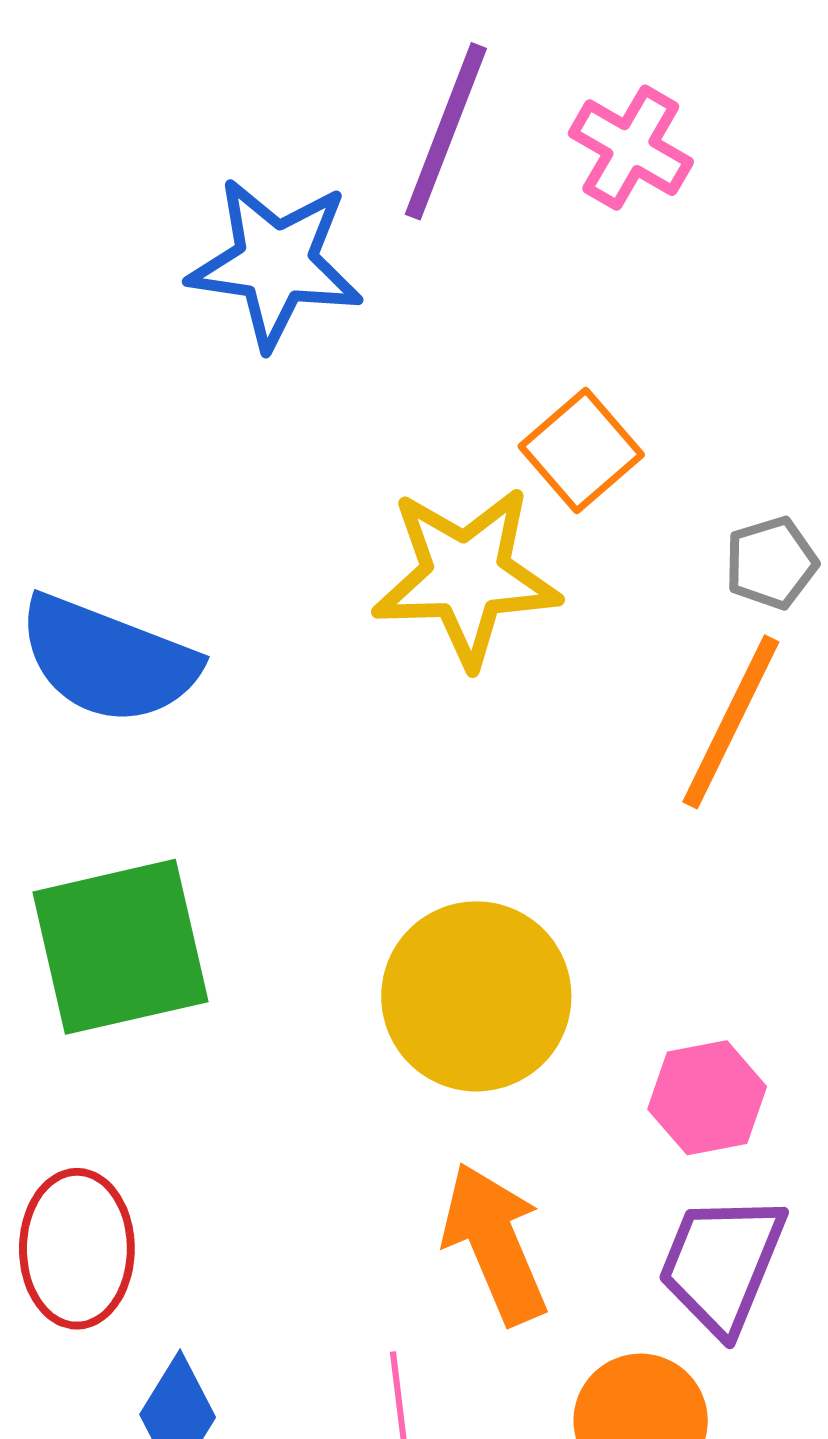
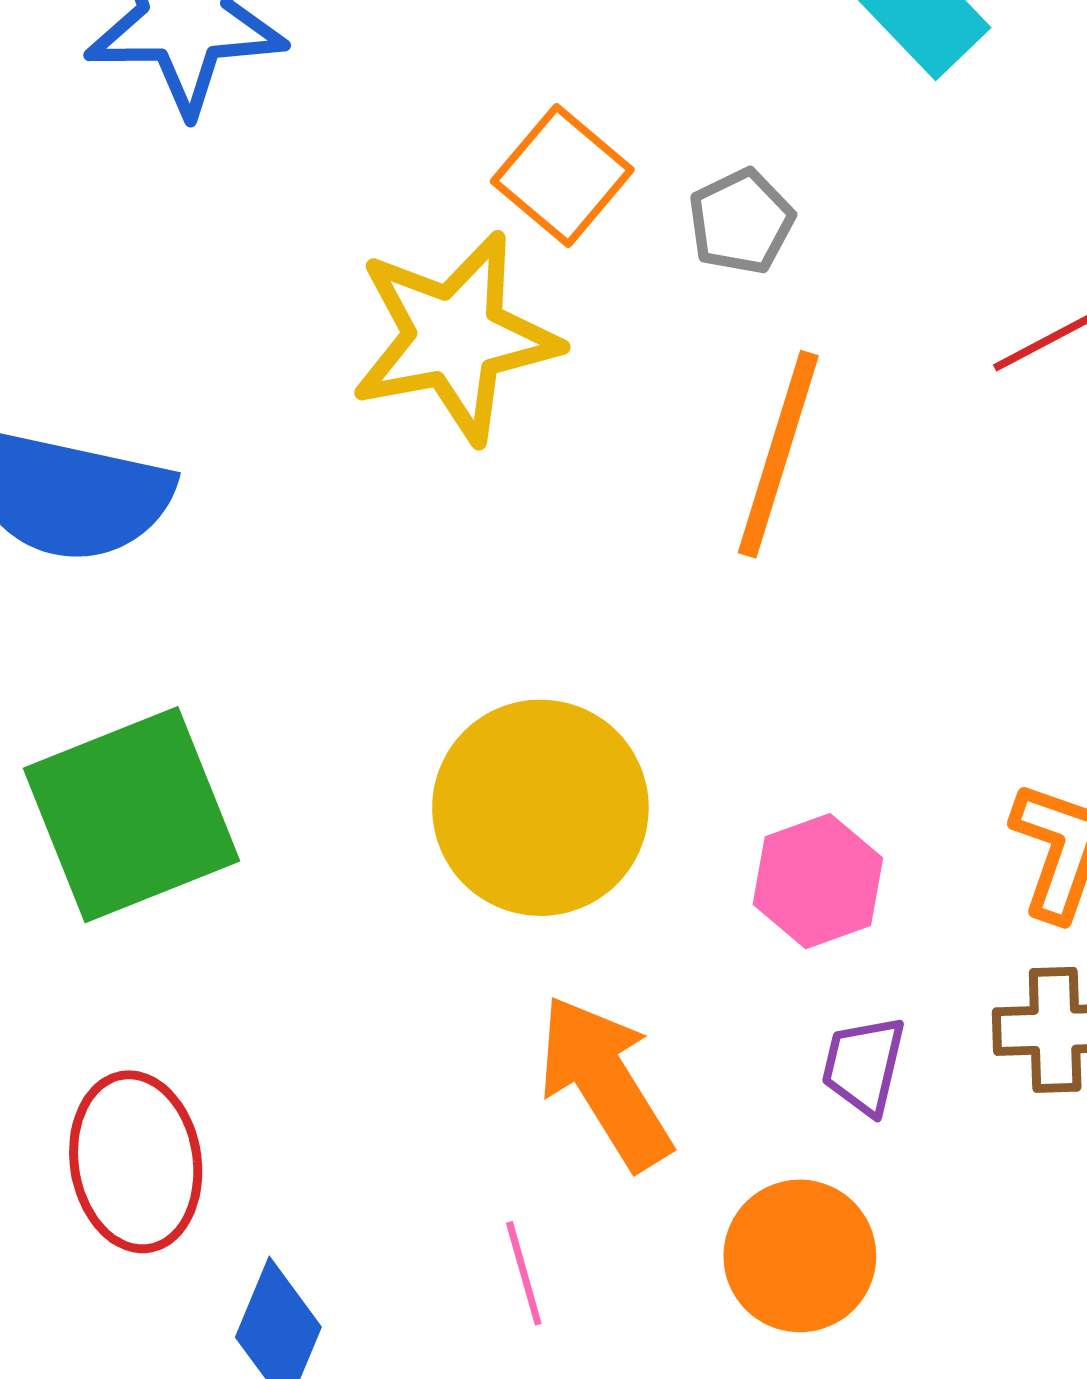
gray pentagon: (771, 563) -> (741, 222), moved
purple trapezoid: (722, 1264) -> (864, 1065), size x0.6

